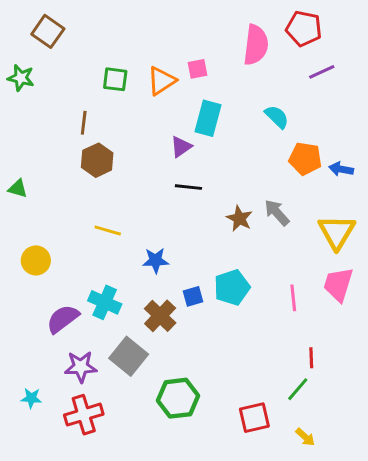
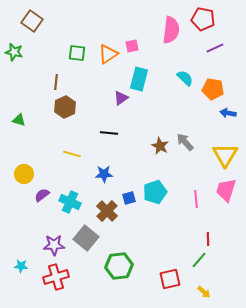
orange pentagon: (305, 159) -> (213, 89), moved
black line: (188, 187) -> (109, 133), moved
green triangle: (18, 189) -> (19, 120), moved
purple semicircle: (63, 319) -> (42, 195), moved, size x0.7

